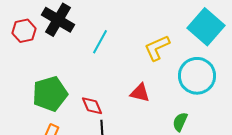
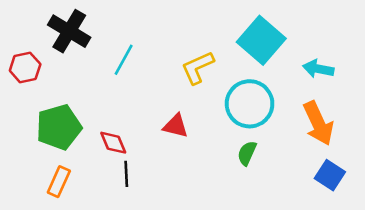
red hexagon: (24, 31) -> (25, 67), moved
green semicircle: (180, 122) -> (247, 153), moved

